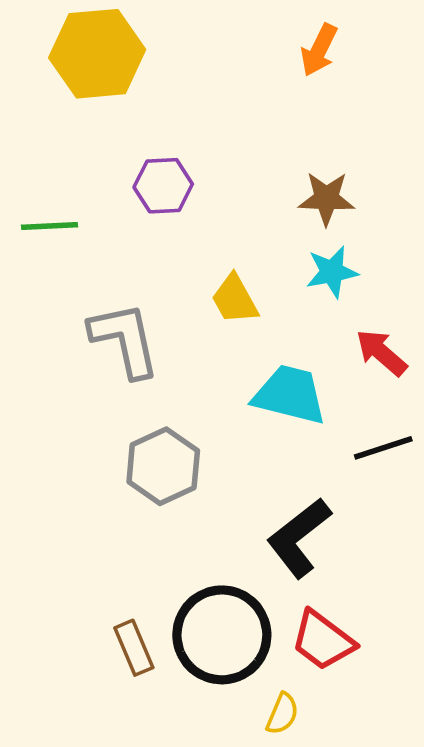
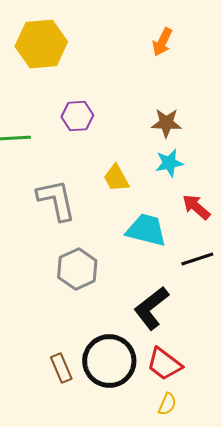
yellow semicircle: (282, 714) -> (167, 404), moved

